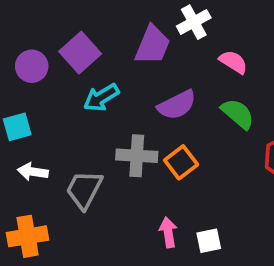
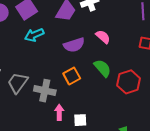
pink semicircle: (233, 62) -> (103, 37), moved
green semicircle: (238, 114) -> (103, 68), moved
gray cross: (137, 156) -> (45, 91), moved

